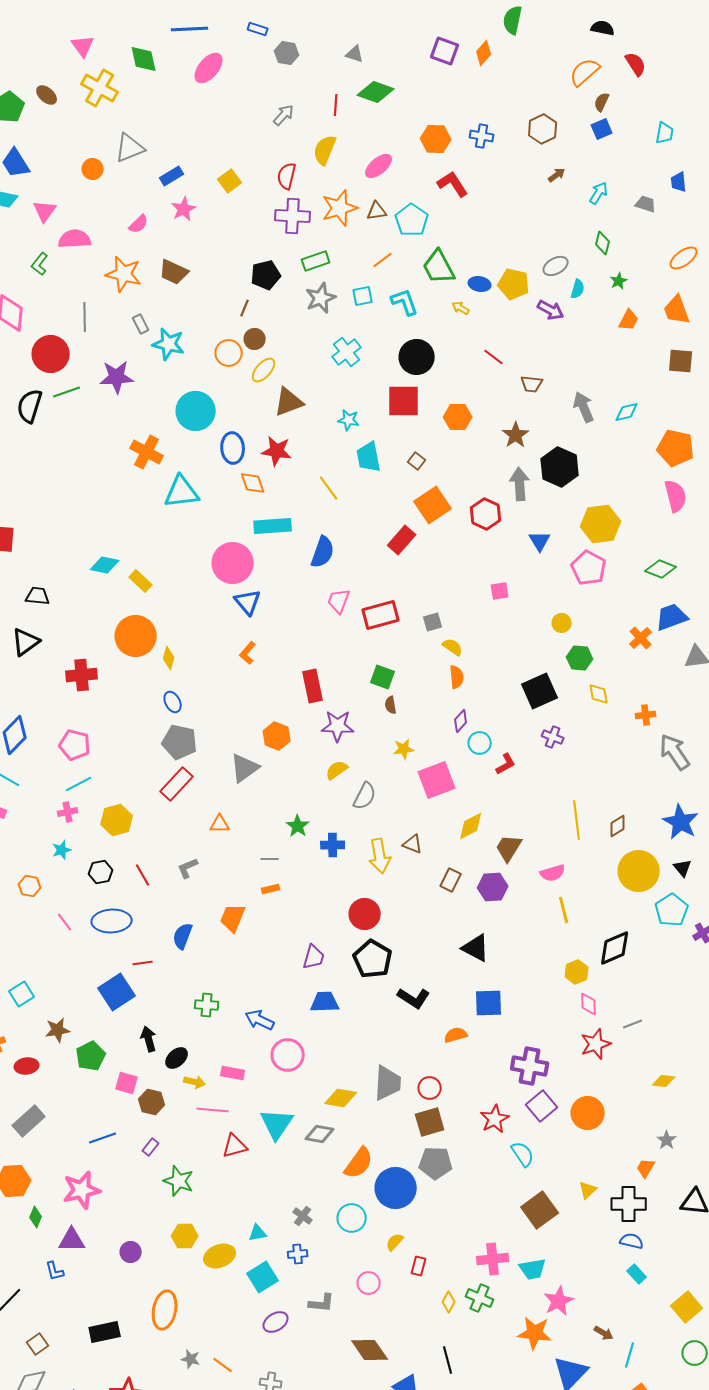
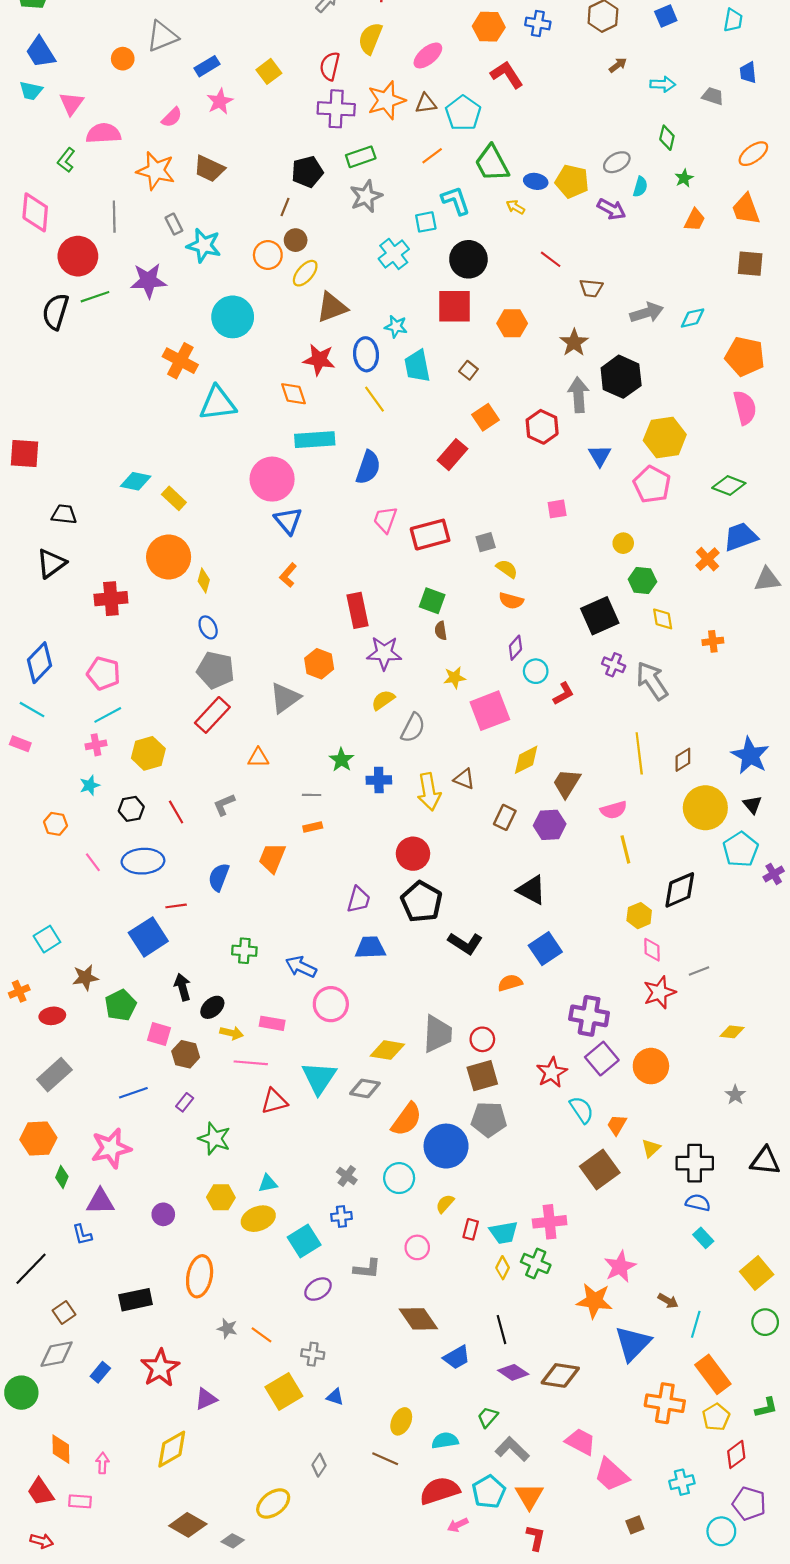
cyan arrow: (599, 193) -> (663, 84), turned 60
cyan square: (363, 296) -> (426, 222), moved
gray arrow: (584, 407) -> (647, 313), turned 96
blue ellipse: (233, 448) -> (366, 354), moved
orange square: (433, 505) -> (486, 417), size x0.7
orange semicircle: (457, 677) -> (511, 601), turned 110
gray arrow: (675, 752) -> (652, 681), moved
blue square: (489, 1003) -> (545, 949), turned -32
orange trapezoid: (646, 1168) -> (617, 1125), moved
cyan triangle: (258, 1233) -> (268, 1183), moved
cyan trapezoid: (533, 1269) -> (504, 1232), moved

